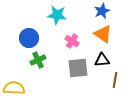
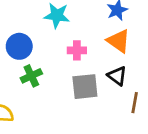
pink cross: (72, 41) -> (77, 50), turned -32
black triangle: (102, 60) -> (117, 76), turned 42

